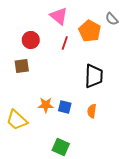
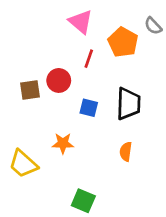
red circle: (31, 40) -> (59, 80), moved
blue square: (65, 107) -> (89, 108), moved

